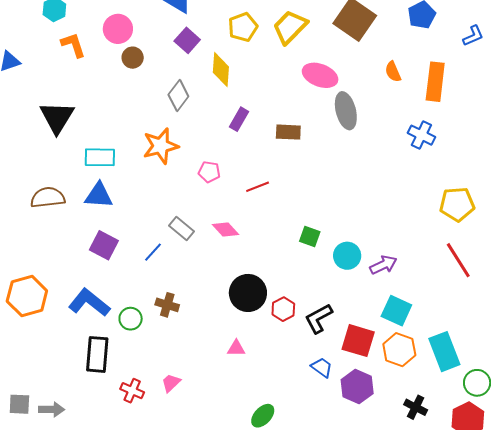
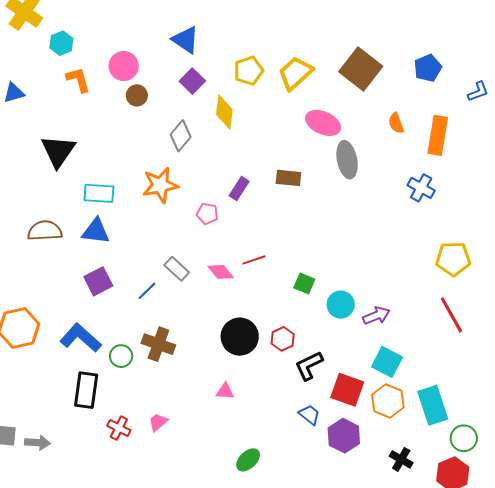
purple rectangle: (239, 119) -> (239, 188), moved
red line: (258, 187) -> (254, 260), moved
purple square: (104, 245) -> (98, 281), turned 32
brown cross: (167, 305) -> (158, 344), size x1.4
red hexagon: (283, 309) -> (283, 339), moved

